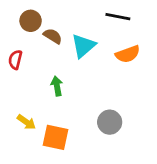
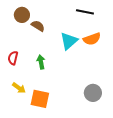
cyan triangle: (83, 46) -> (69, 41), moved
red semicircle: (15, 60) -> (13, 58), moved
gray circle: (110, 122) -> (93, 93), moved

